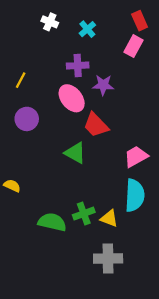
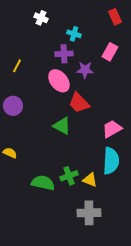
cyan cross: (87, 29) -> (74, 34), moved, turned -32
pink rectangle: (133, 46) -> (110, 52), moved
purple circle: (27, 119) -> (13, 106), moved

